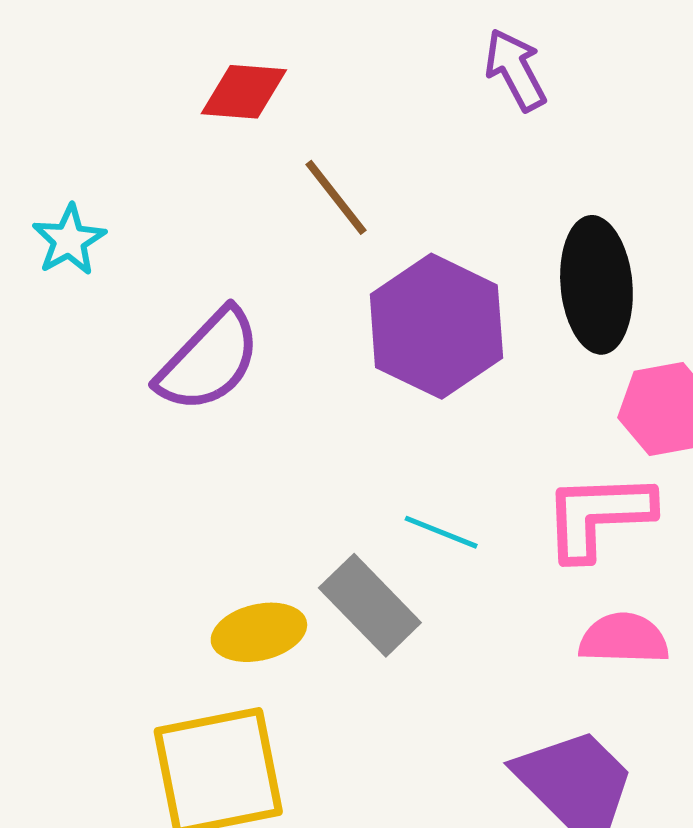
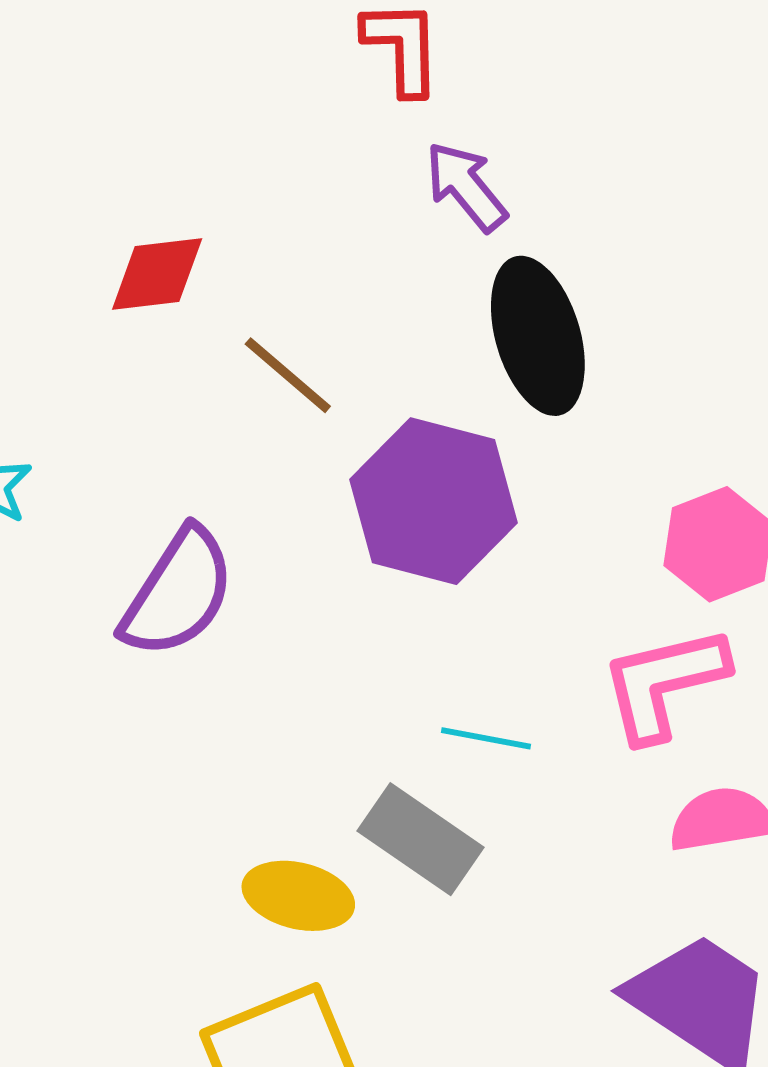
black ellipse: (596, 285) -> (538, 336), moved
yellow ellipse: (259, 632) -> (298, 896), turned 38

